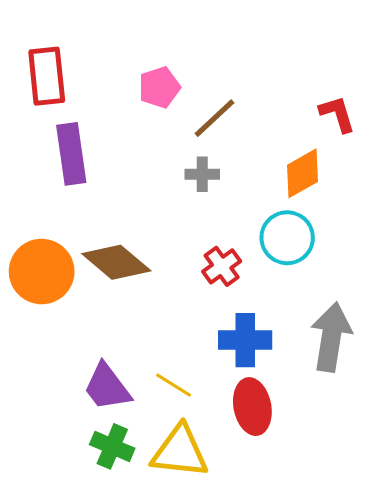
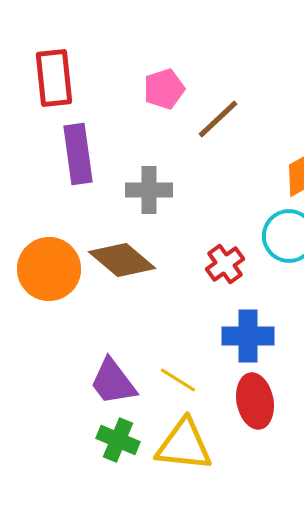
gray cross: (202, 174) -> (149, 190), moved, size x1.4

